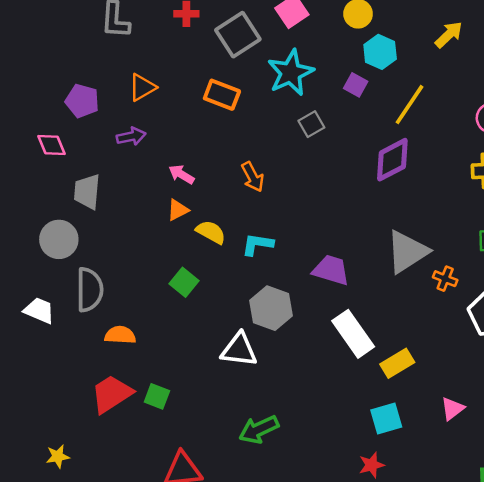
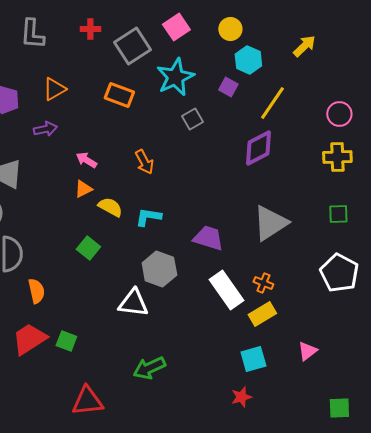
orange cross: (445, 279) -> (263, 283), moved
orange semicircle: (120, 335) -> (36, 291), turned 75

